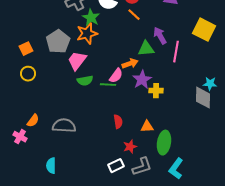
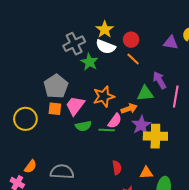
orange star: (87, 34) -> (104, 97), moved
orange square: (26, 49) -> (55, 109), moved, turned 32
yellow circle: (28, 74) -> (25, 119), size x1.5
yellow cross: (156, 91) -> (155, 136), size x1.6

